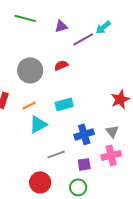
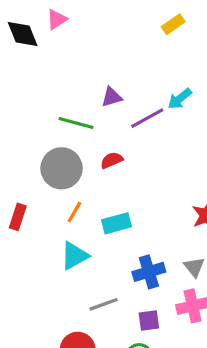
green line: (25, 18) -> (76, 123), moved
orange line: (29, 105) -> (74, 212), moved, turned -32

